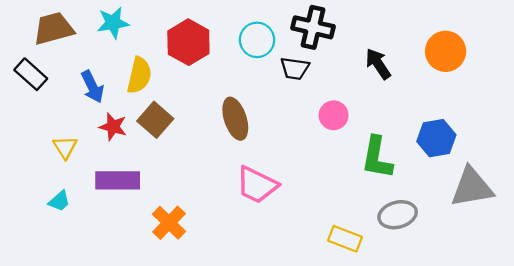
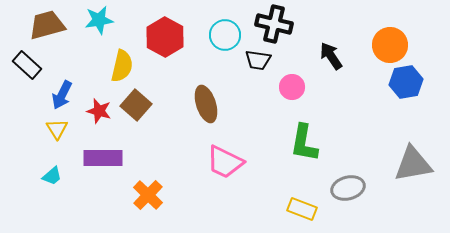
blue arrow: (92, 87) -> (62, 95), moved, turned 52
pink circle: (334, 115) -> (292, 87), moved
blue hexagon: (436, 138) -> (406, 82), moved
green L-shape: (377, 158) -> (304, 143), moved

